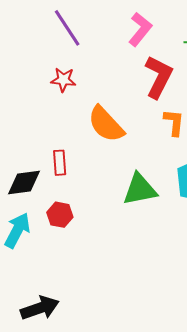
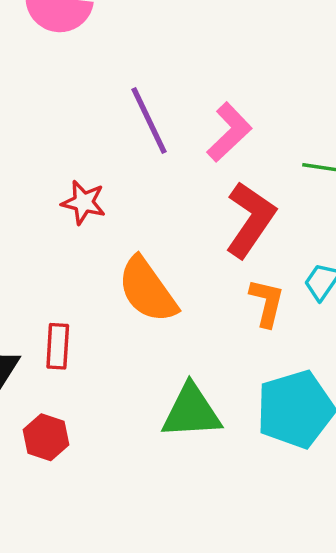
purple line: (67, 28) -> (149, 120), moved

